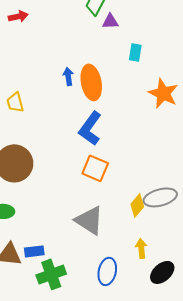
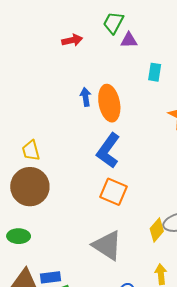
red arrow: (18, 16) -> (72, 40), moved
yellow trapezoid: (15, 102) -> (31, 151), moved

